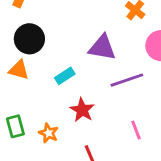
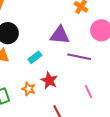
purple line: (127, 80) -> (79, 57), turned 35
orange star: (49, 133) -> (29, 89), moved

